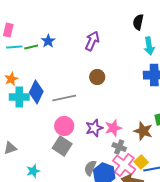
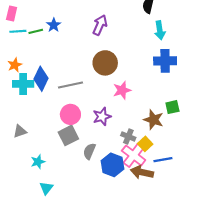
brown circle: (97, 77) -> (105, 63), size x1.5
pink star: (113, 128) -> (122, 90), moved
gray square: (62, 146) -> (68, 135), turned 30
gray triangle: (10, 148) -> (20, 131), moved
yellow square: (141, 162) -> (145, 144), moved
gray semicircle: (90, 168) -> (89, 151), moved

